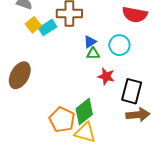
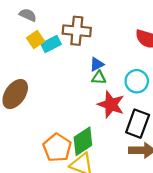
cyan circle: (119, 45) -> (137, 81), moved
red star: (106, 76) -> (111, 105), size x1.4

